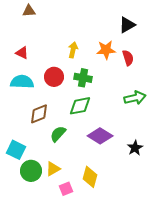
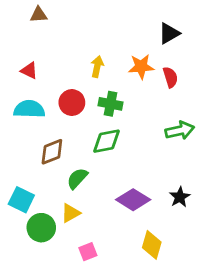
purple diamond: (100, 136) -> (133, 200), moved
yellow triangle: (53, 169) -> (71, 213), moved
yellow diamond: (90, 177) -> (152, 245), moved

